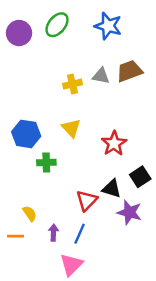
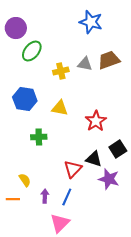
green ellipse: (57, 25) -> (32, 51), moved
yellow triangle: (71, 128) -> (60, 108), turned -36
blue hexagon: (26, 134) -> (25, 99), moved

